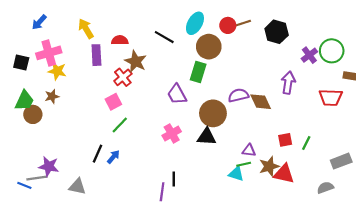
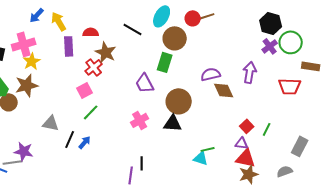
blue arrow: (39, 22) -> (37, 15), moved
black hexagon: (277, 32) -> (271, 23), moved
yellow star: (57, 71) -> (32, 61), turned 30
purple semicircle: (238, 95) -> (211, 74), moved
brown star: (52, 96) -> (27, 85), size x1.6
red square: (285, 140) -> (247, 126), turned -32
purple triangle: (249, 150) -> (242, 143), moved
gray rectangle: (341, 161) -> (300, 146), turned -42
brown star: (269, 166) -> (249, 174), moved
gray triangle: (77, 186) -> (51, 123), moved

